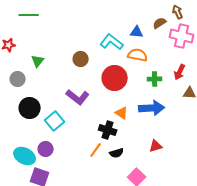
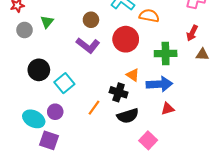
gray circle: (18, 79) -> (25, 30), moved
green cross: (155, 79) -> (166, 53), moved, size x1.5
purple L-shape: (78, 97) -> (88, 45), moved
blue arrow: (152, 108) -> (159, 84), moved
orange line: (96, 150) -> (94, 108), moved
black semicircle: (117, 153) -> (128, 116), size x1.5

